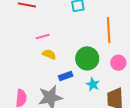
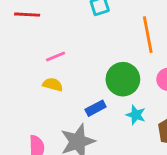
yellow semicircle: (49, 54) -> (53, 85), moved

